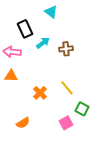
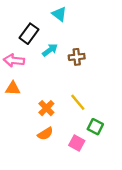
black rectangle: (25, 29) -> (29, 34), turned 60
orange semicircle: (23, 123) -> (45, 134), moved
pink square: (66, 123) -> (77, 143), turned -32

